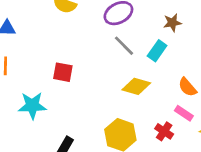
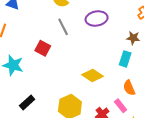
gray line: (124, 46) -> (63, 27), moved
cyan rectangle: (157, 51) -> (125, 59), moved, turned -35

